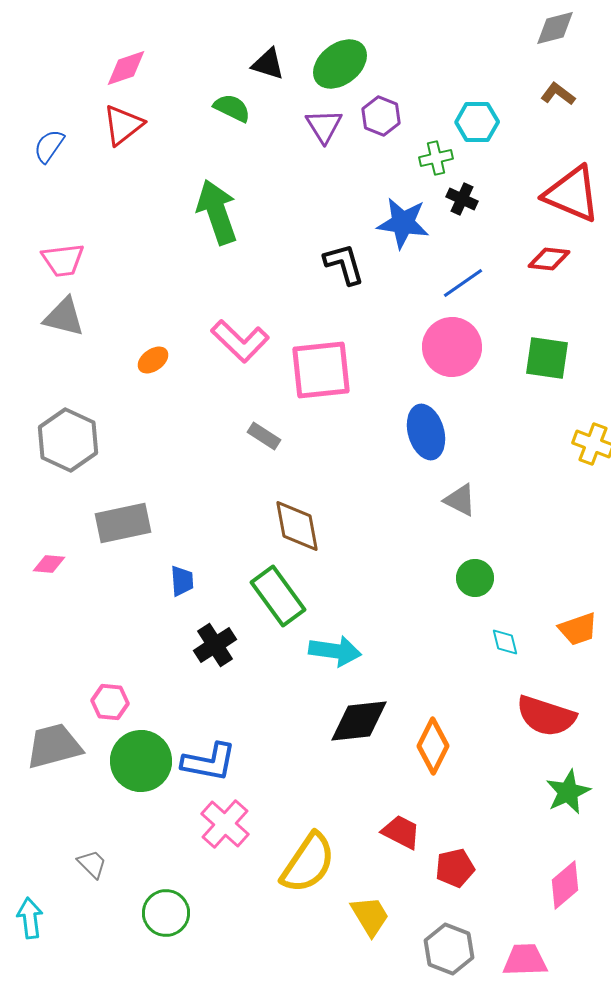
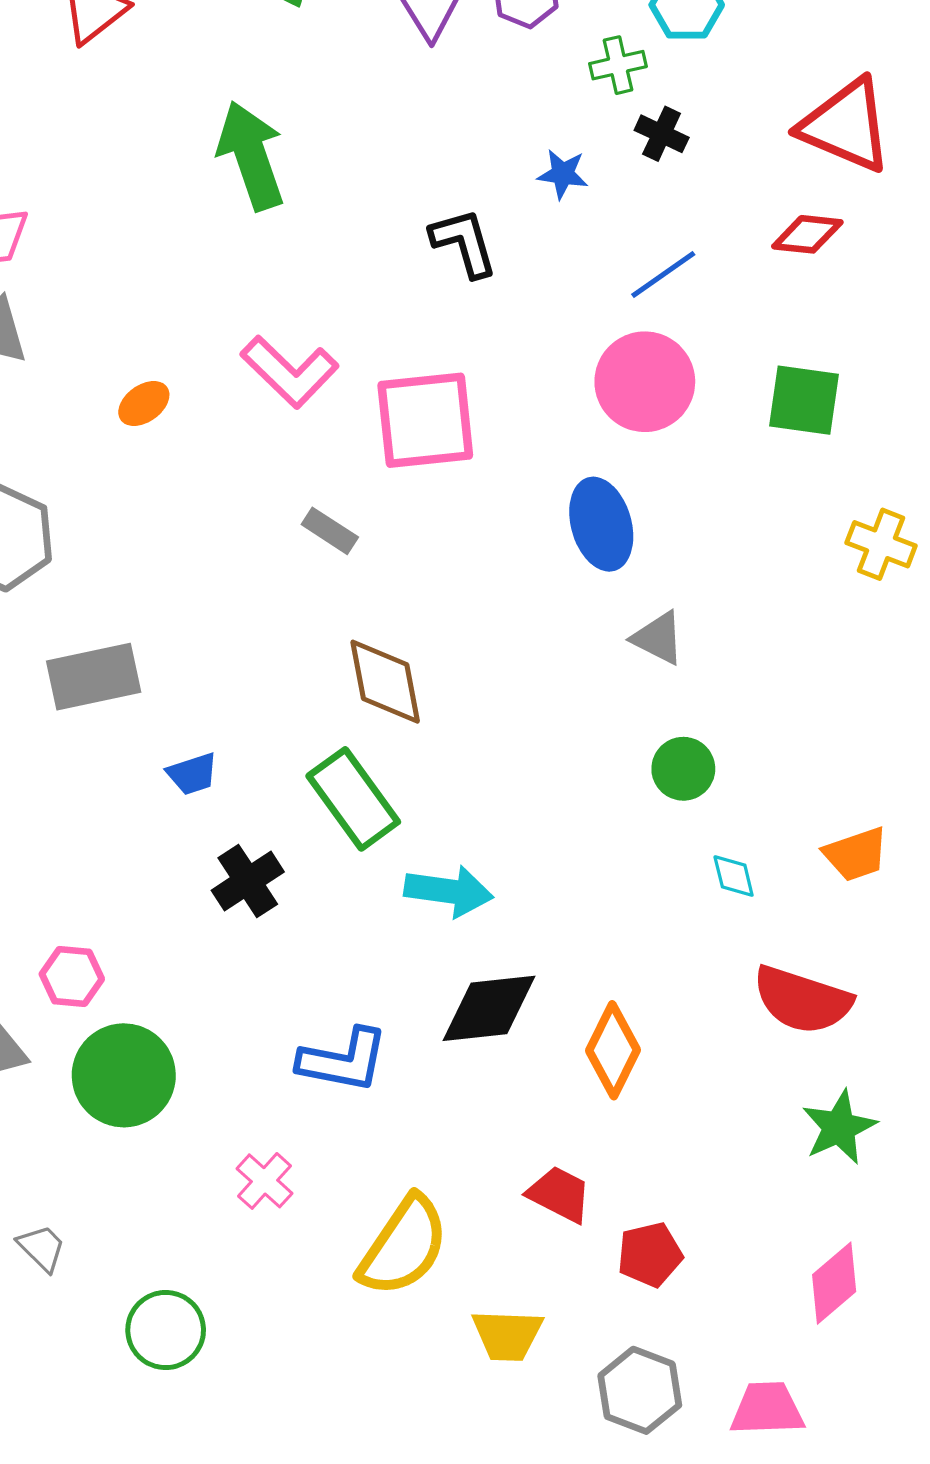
blue star: (403, 223) -> (563, 174), size x0.6
blue trapezoid: (182, 581) -> (192, 774), turned 76
blue L-shape: (209, 762) -> (343, 1060), moved
pink cross: (225, 824) -> (264, 1181), size x0.7
yellow trapezoid: (370, 916) -> (507, 1335), turned 123

